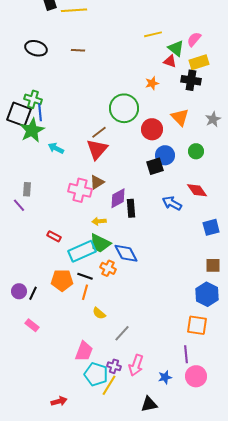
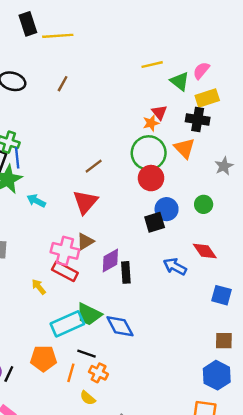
brown line: (78, 50) -> (63, 84), turned -64
red triangle: (170, 61) -> (159, 112), moved, turned 32
green circle: (124, 108) -> (149, 153), moved
orange triangle: (180, 117) -> (184, 148), moved
brown line: (99, 132) -> (94, 166), moved
yellow arrow: (99, 221) -> (39, 287), moved, turned 56
blue square: (211, 227) -> (222, 295), turned 30
red rectangle: (54, 236) -> (65, 271), moved, size x1.5
orange cross: (108, 268) -> (98, 373), moved
black line: (85, 276) -> (86, 354), moved

